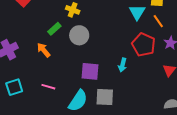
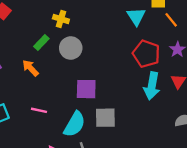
orange line: (158, 21) -> (171, 20), moved
cyan arrow: (123, 65) -> (152, 86), moved, size x1.6

